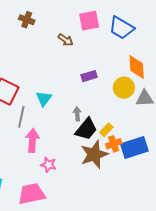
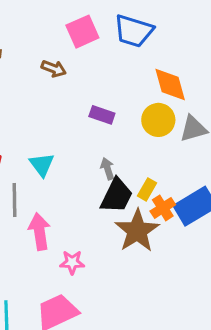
purple rectangle: (89, 76) -> (102, 115), turned 49
gray arrow: (77, 114) -> (107, 169), moved

